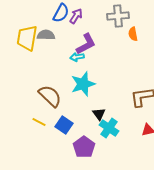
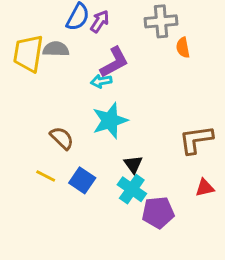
brown semicircle: (50, 96) -> (62, 138), size x0.7
cyan cross: (109, 128) -> (132, 189), moved
purple pentagon: (84, 147) -> (158, 213), moved, turned 30

